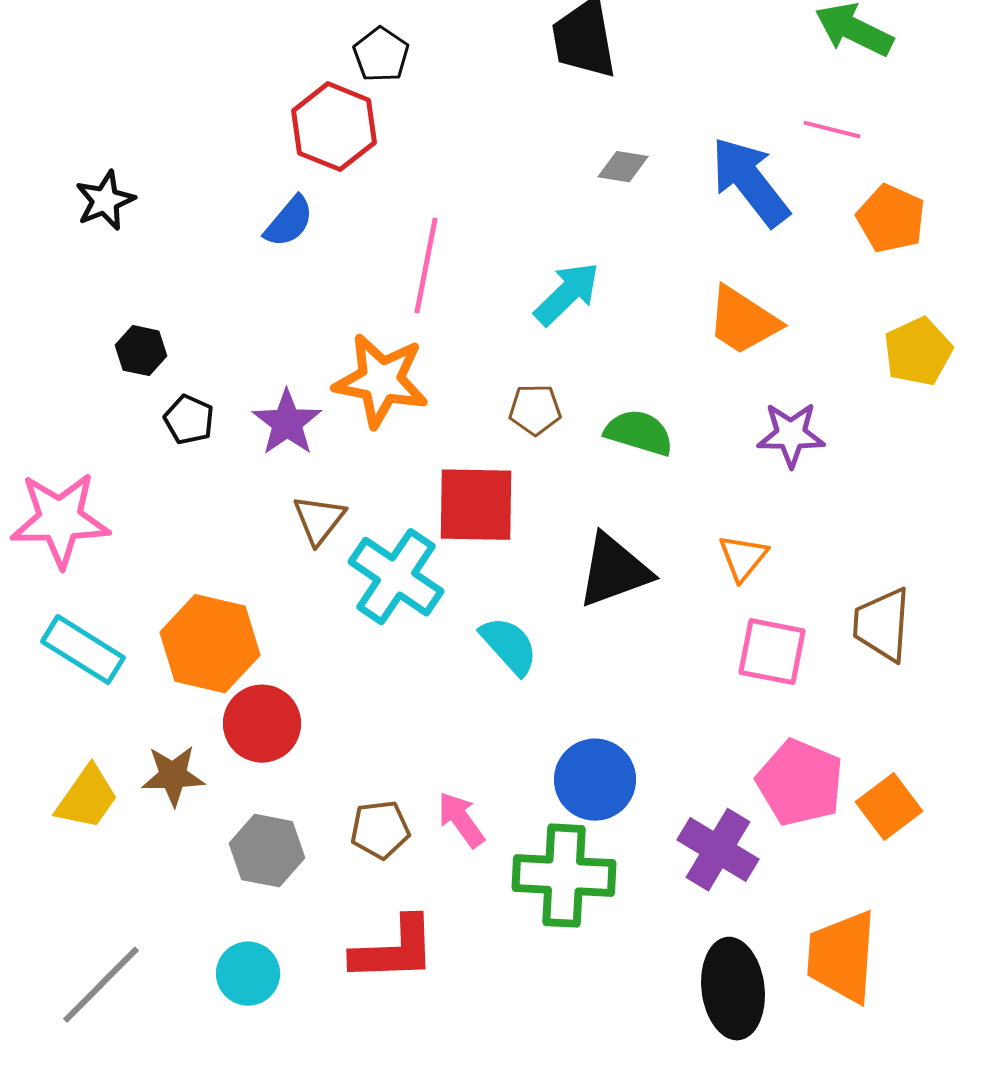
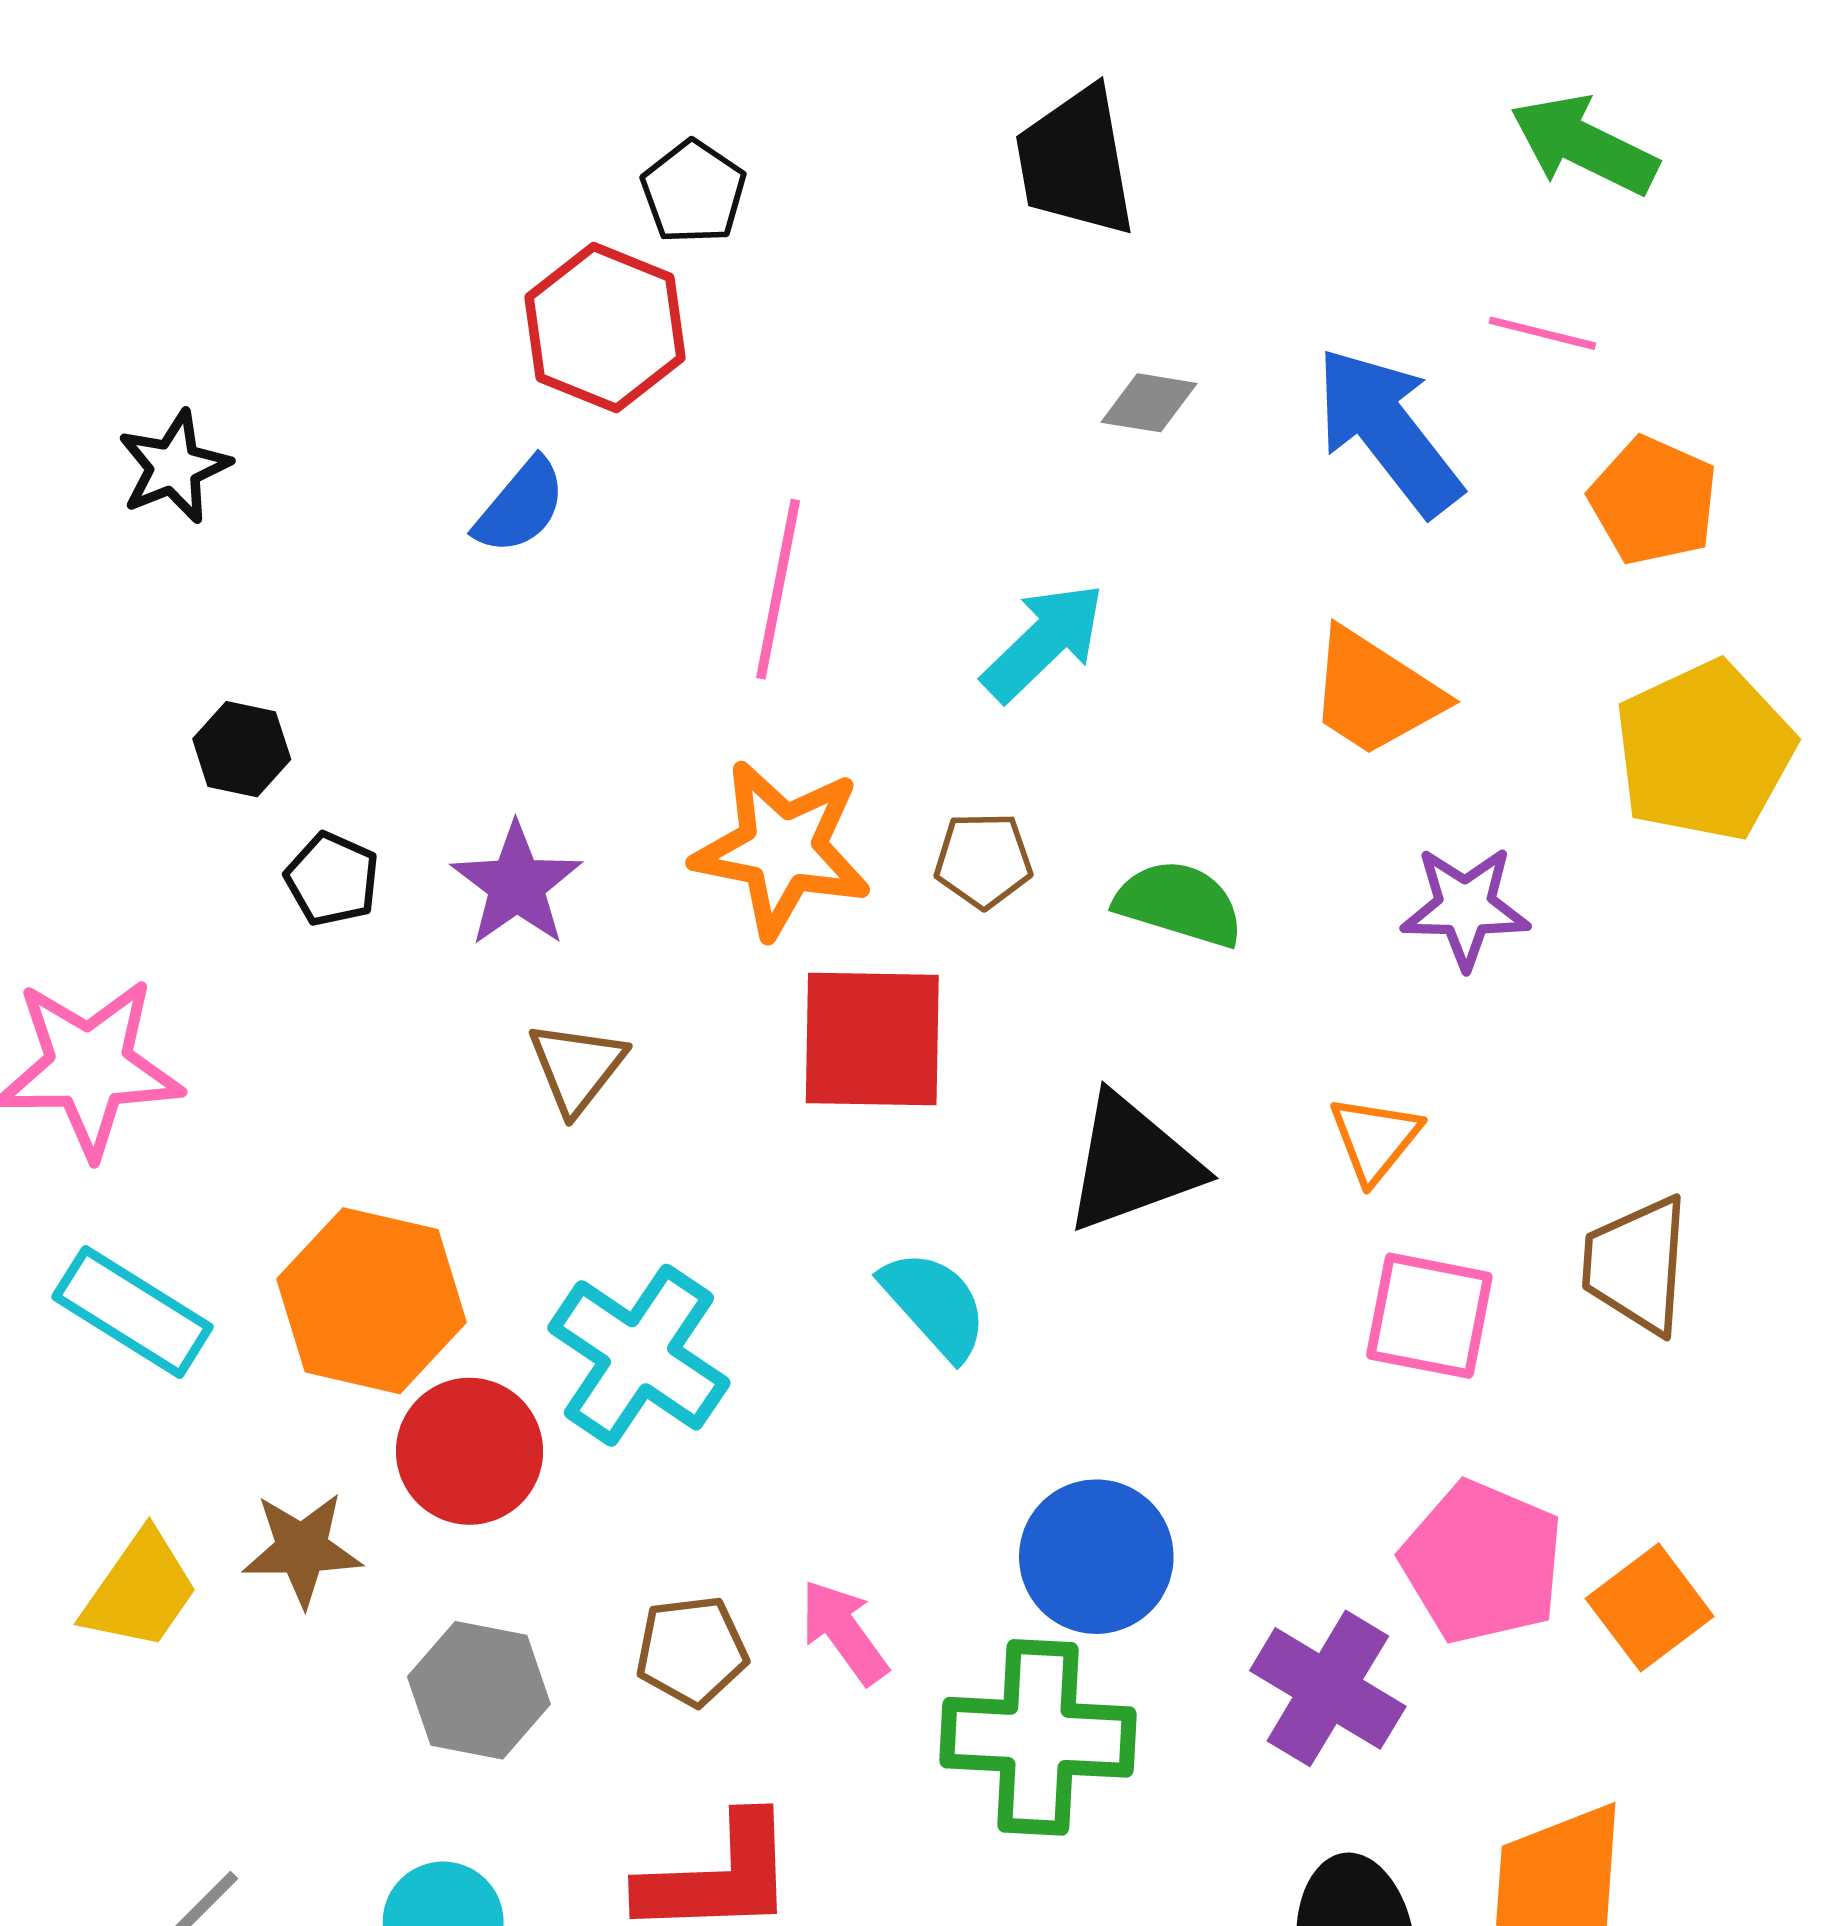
yellow pentagon: (918, 352) -> (1704, 751), size x1.4
orange star: (381, 381) -> (782, 849), moved
cyan cross: (396, 577) -> (639, 1355), moved

